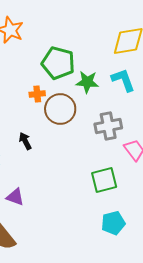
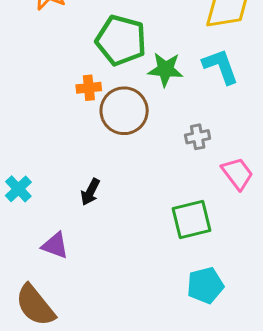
gray cross: (108, 126) -> (198, 137), size x0.6
black arrow: (25, 141) -> (90, 192), moved, turned -126

